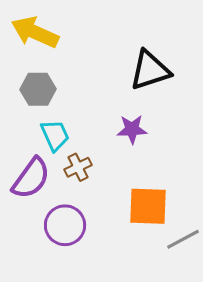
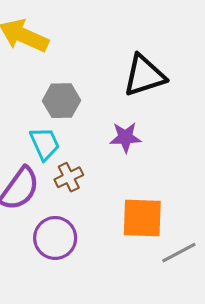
gray hexagon: (38, 89) -> (61, 101), moved

